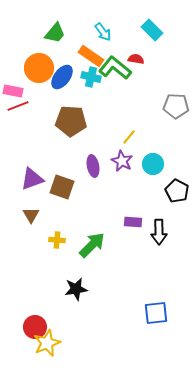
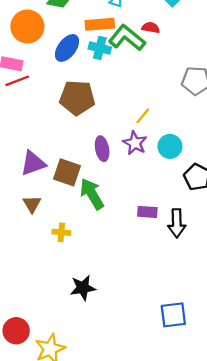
orange rectangle: (91, 56) -> (100, 24), turned -40
orange circle: (39, 68) -> (27, 27), moved
green arrow: (92, 245) -> (92, 194), moved, turned -76
red circle: (35, 327) -> (16, 331), moved

